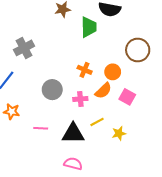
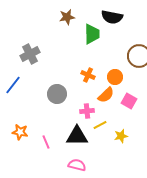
pink cross: (80, 99) -> (87, 111), moved
orange star: (12, 111) -> (20, 132), moved
pink line: (41, 128) -> (46, 142), moved, turned 64

